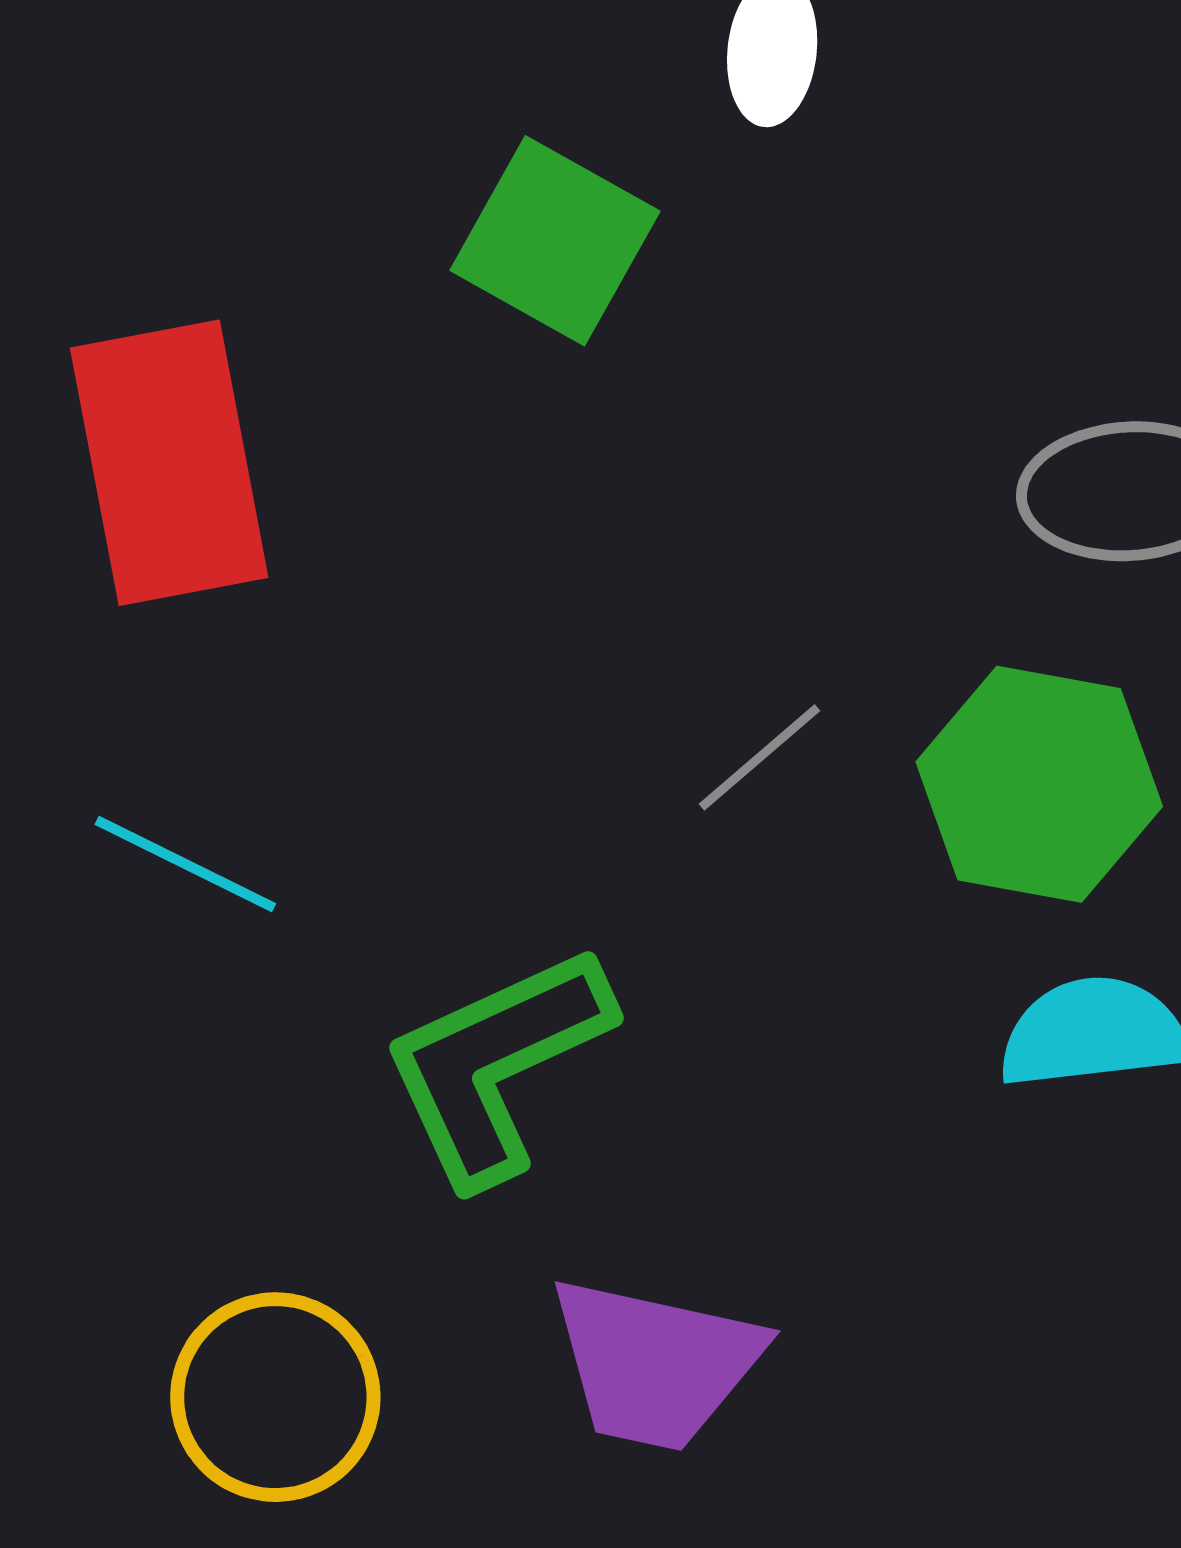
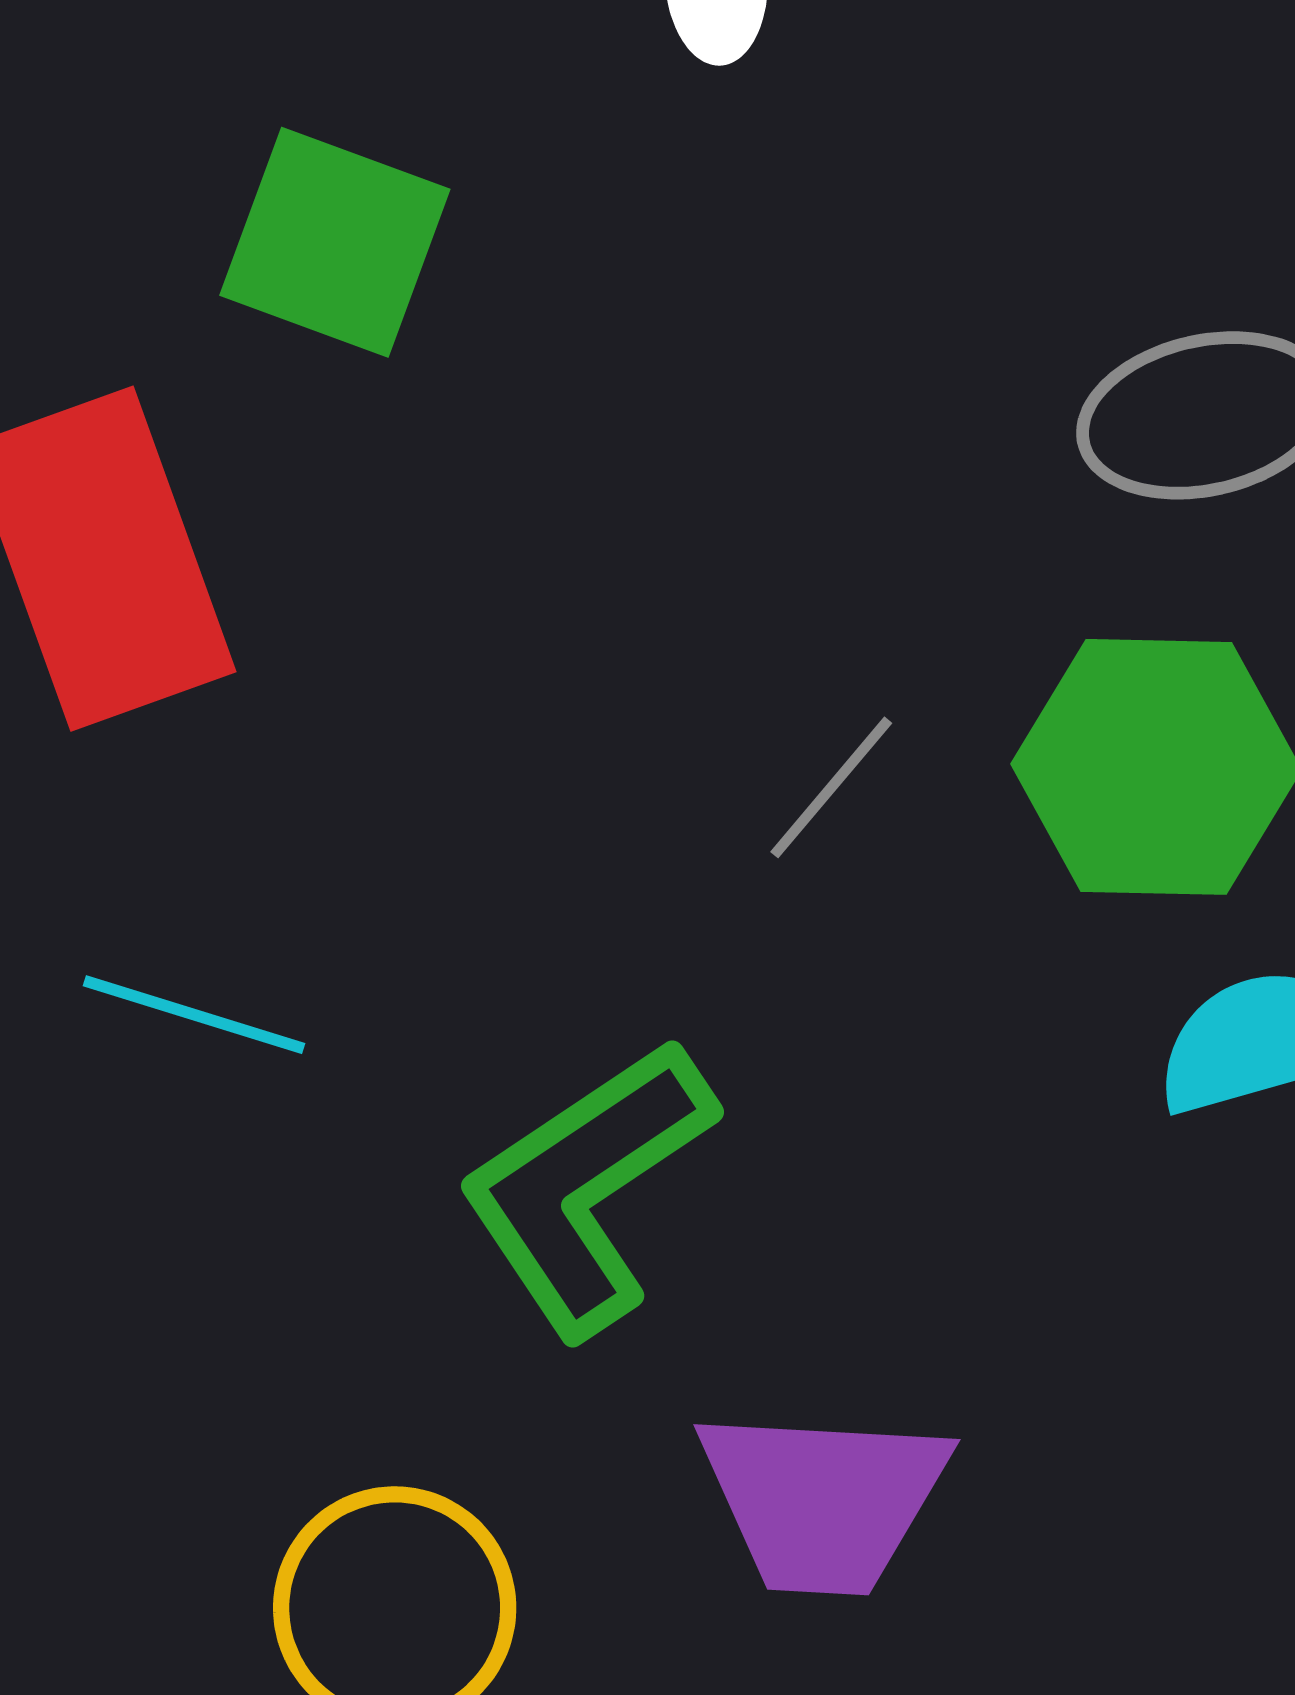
green square: (555, 241) -> (335, 242), moved

